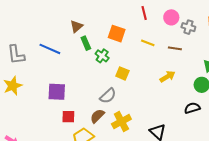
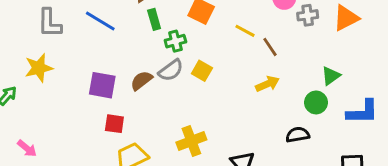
gray cross: (188, 27) -> (308, 15), turned -32
brown line: (175, 48) -> (270, 47), moved, turned 40
green cross: (102, 56) -> (175, 41), turned 32
gray semicircle: (108, 96) -> (171, 70), moved
brown semicircle: (97, 116) -> (141, 81), moved

